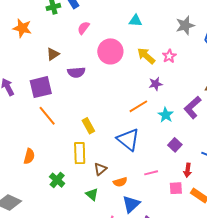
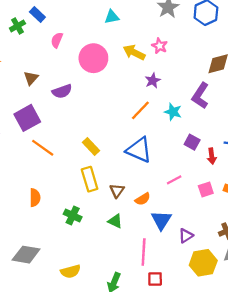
red arrow: (188, 170) -> (212, 156), moved

